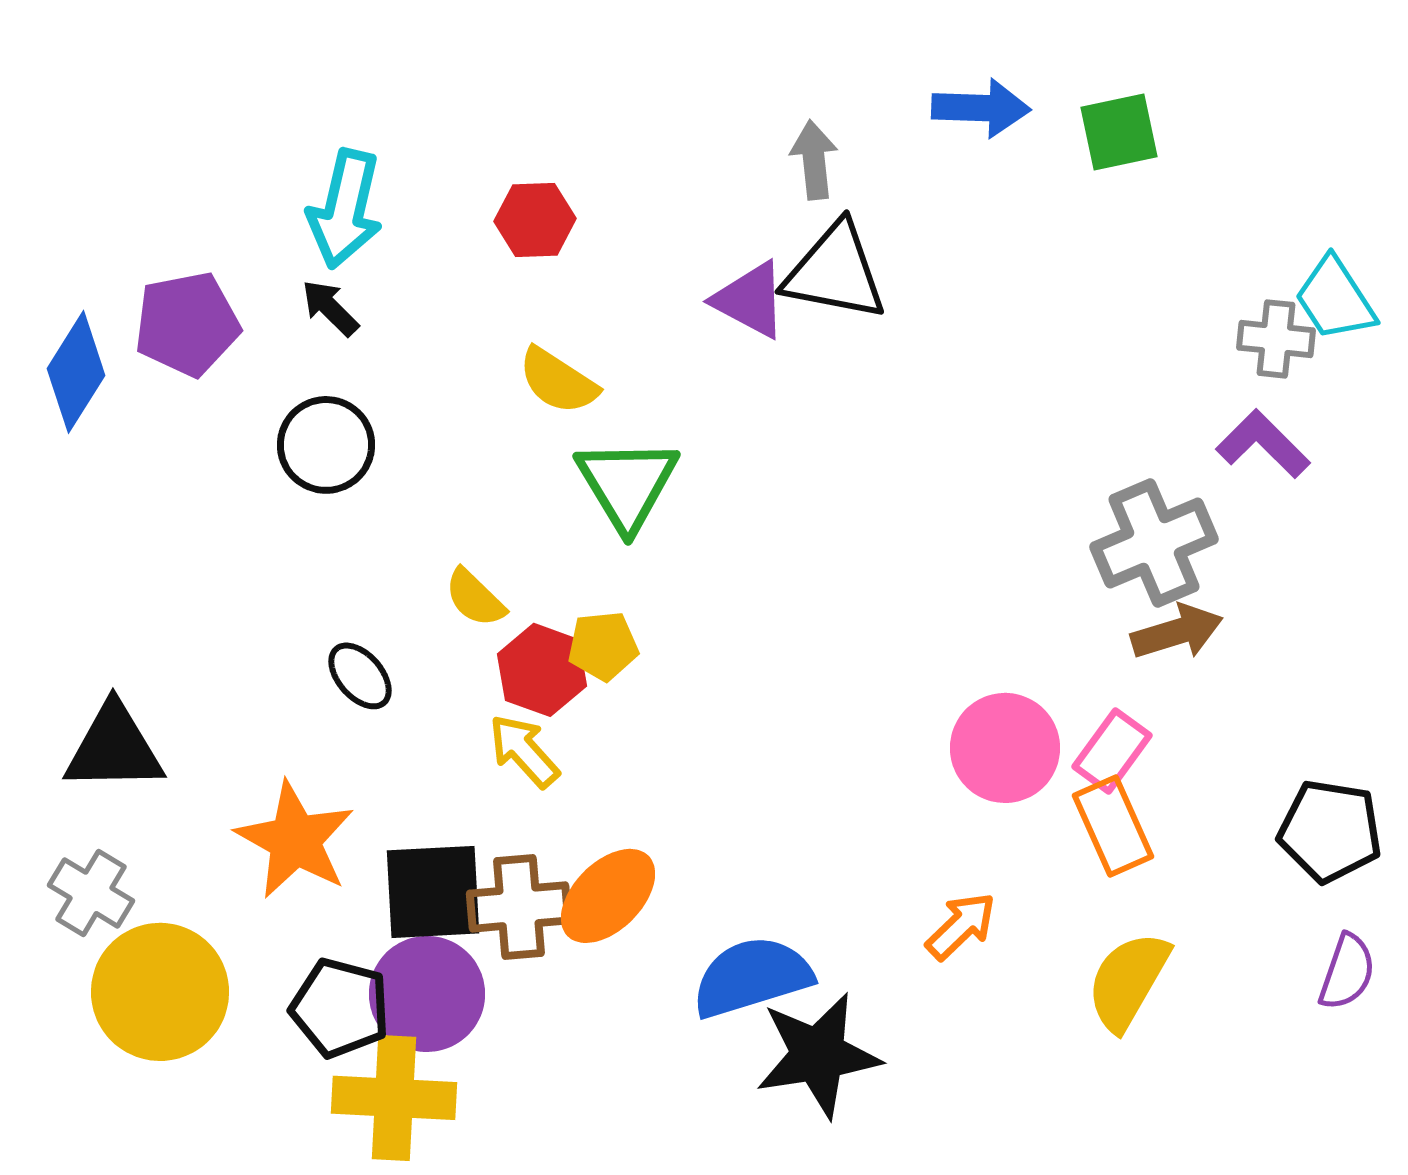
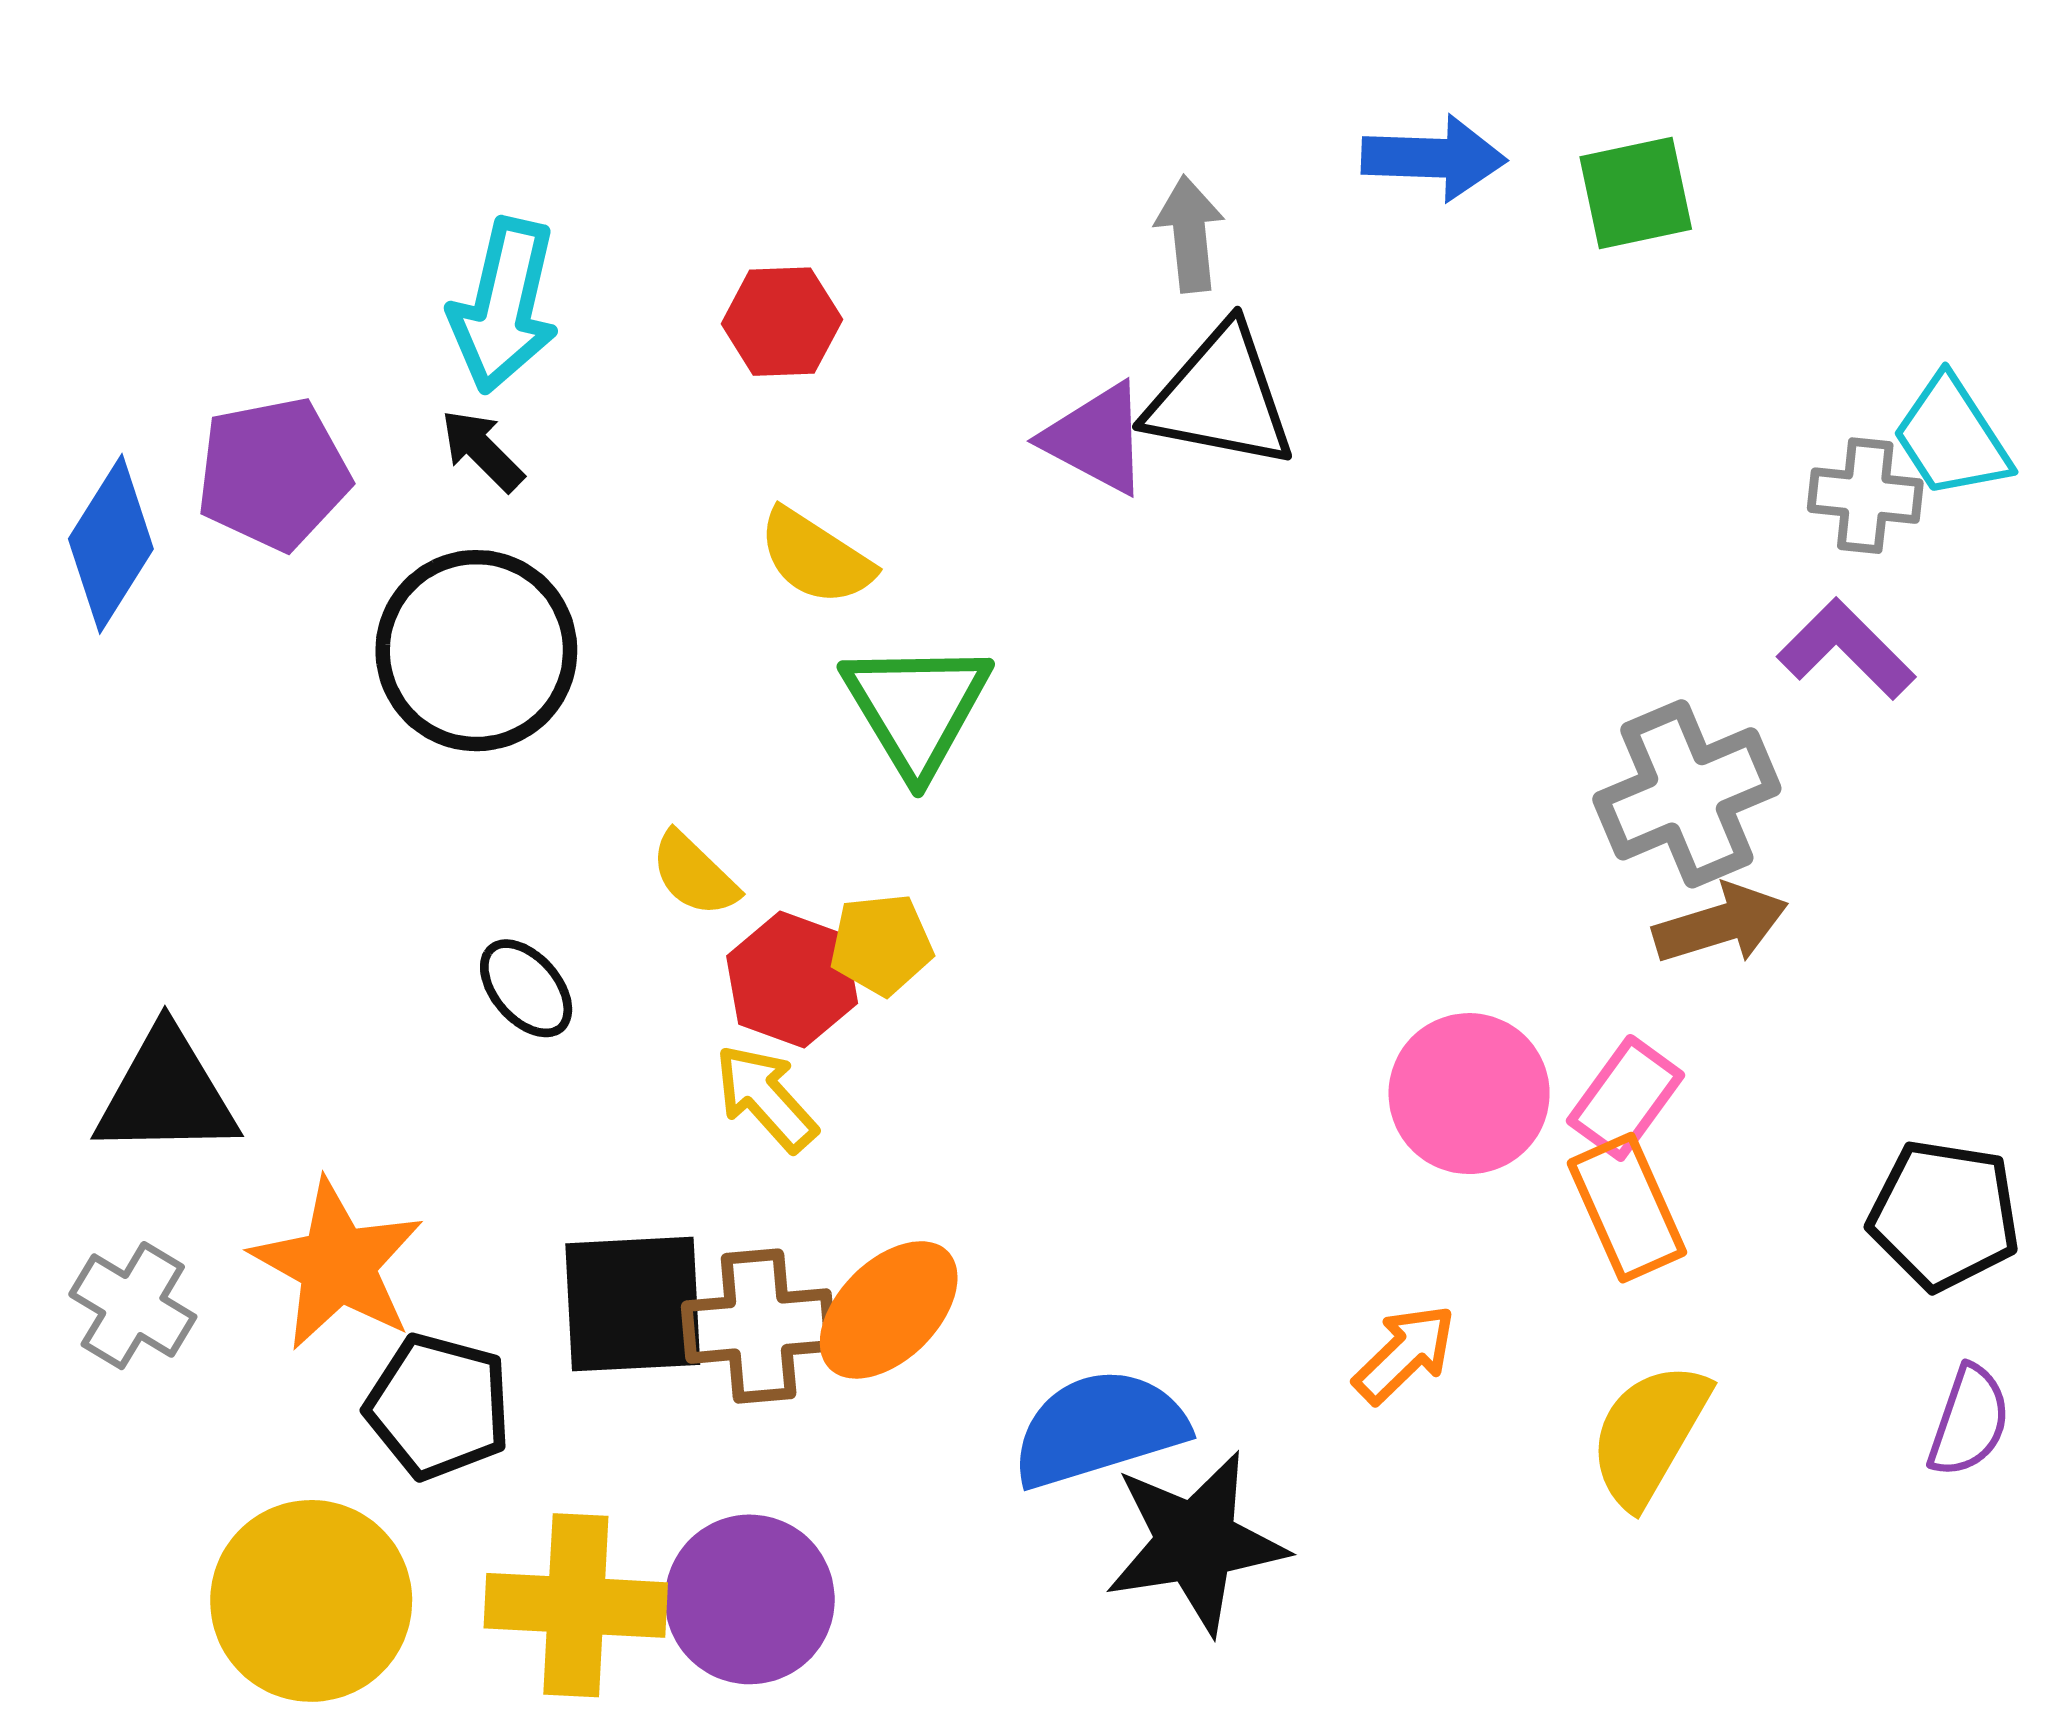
black circle: (326, 445) -> (476, 651), size x1.4
orange star: (295, 840) -> (337, 1265), moved
yellow circle: (160, 992) -> (311, 1601), moved
purple circle: (427, 994) -> (750, 1599), moved
black pentagon: (340, 1008) -> (438, 1406), moved

